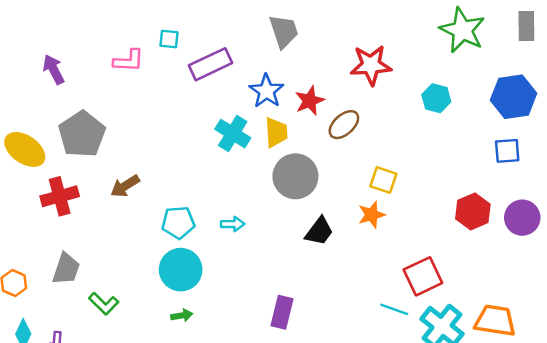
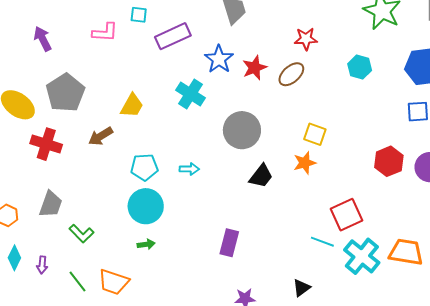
red star: (371, 65) -> (306, 39), size x0.7
brown ellipse: (344, 125) -> (291, 74), moved
yellow trapezoid: (276, 132) -> (132, 106), moved, turned 32
red cross: (60, 196) -> (46, 144), turned 32

